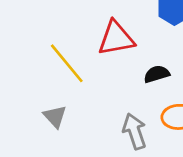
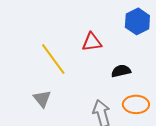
red triangle: (116, 38) -> (92, 42), size x0.7

